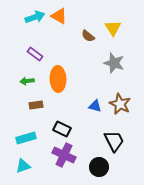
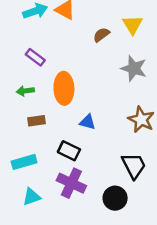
brown semicircle: (88, 36) -> (101, 35), turned 104
blue triangle: (95, 106) -> (88, 122), moved
cyan triangle: (23, 166) -> (31, 197), moved

